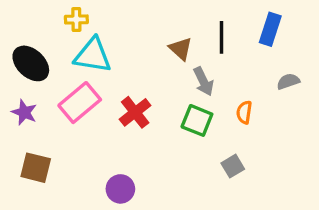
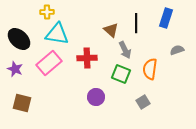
red cross: (135, 112) -> (87, 58), moved, turned 36
orange semicircle: (244, 112) -> (150, 69), size x1.5
purple circle: (120, 189) -> (96, 97), moved

